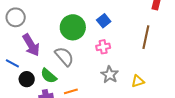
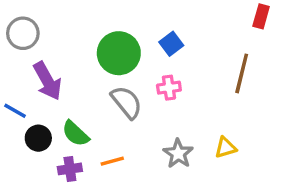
gray semicircle: (64, 56) -> (127, 102), moved
gray star: (110, 75) -> (178, 154), moved

